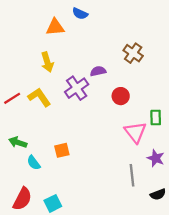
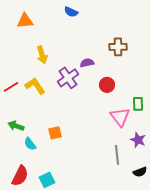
orange triangle: (55, 27) -> (25, 21), moved
brown cross: (133, 53) -> (118, 47), turned -36

